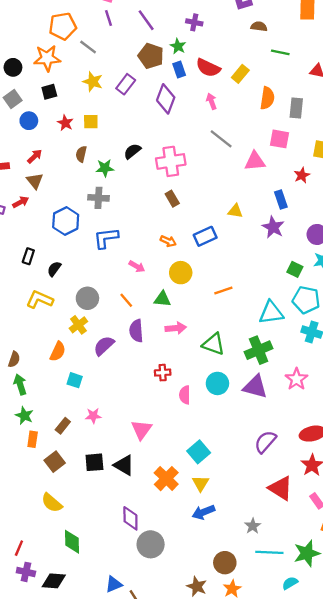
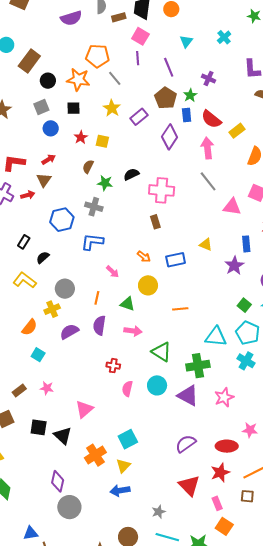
pink arrow: (211, 101) -> (207, 148), size x1.5
orange line: (126, 300) -> (97, 298), turned 40

